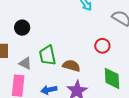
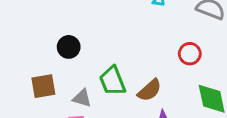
brown semicircle: (71, 66) -> (150, 90), turned 132

